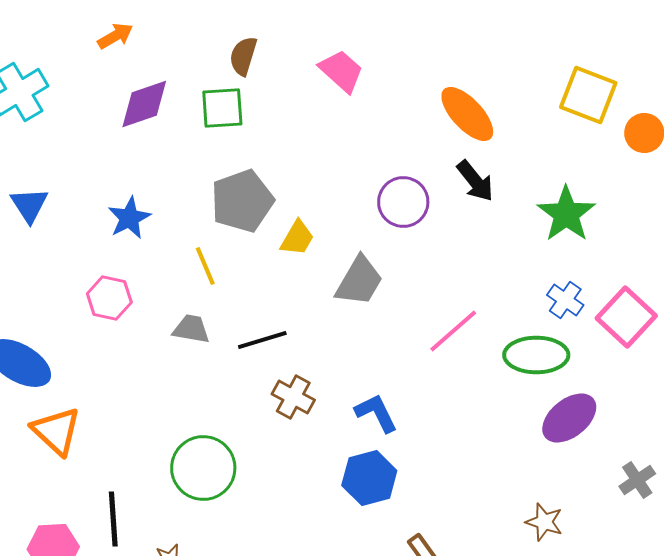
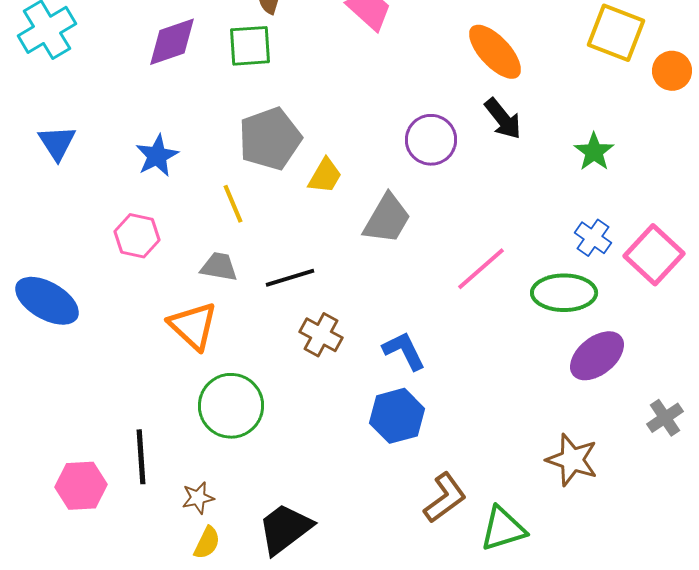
green star: (566, 214) -> (594, 152), size x0.7
orange triangle: (56, 431) -> (193, 326), moved
brown star: (544, 522) -> (572, 460), size x1.4

